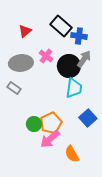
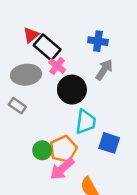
black rectangle: (61, 26) -> (47, 47), moved
black circle: (69, 66) -> (72, 90), moved
cyan trapezoid: (74, 88) -> (86, 122), moved
blue square: (88, 118) -> (109, 143), turned -30

